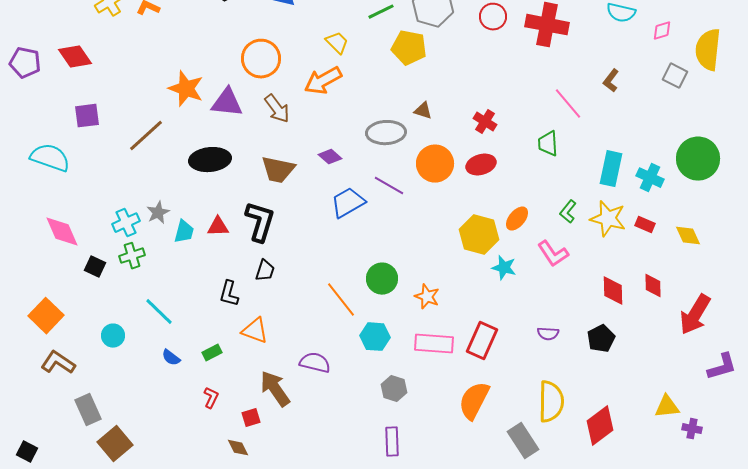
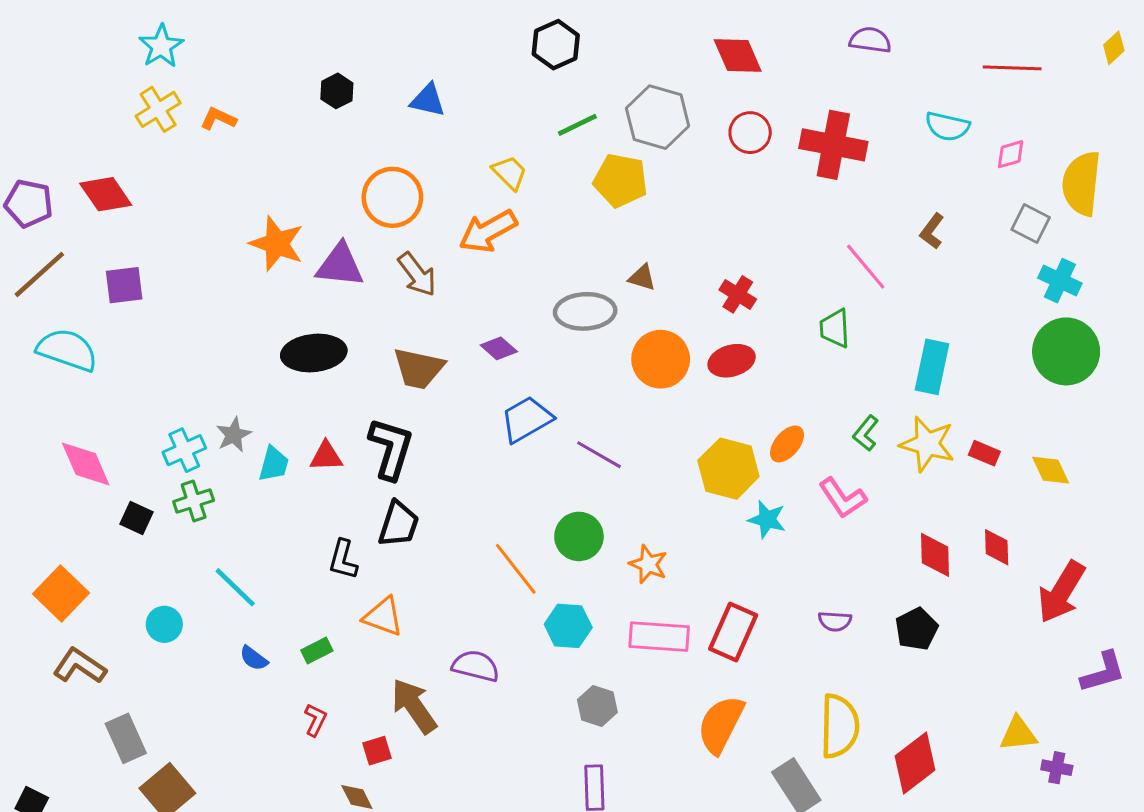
brown line: (146, 136) -> (39, 274), moved
cyan cross: (650, 178) -> (1060, 281), moved
purple line: (389, 186) -> (599, 455), moved
black trapezoid: (265, 271) -> (399, 524), size x1.4

